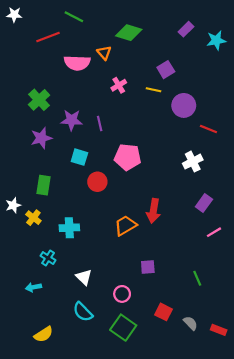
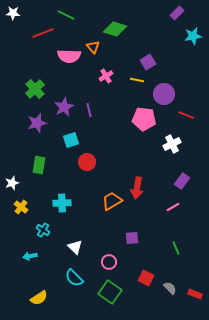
purple rectangle: (186, 29) -> (177, 13), moved
purple star: (72, 120) -> (64, 107), turned -30
cyan square: (79, 157) -> (71, 140), turned -35
pink pentagon: (128, 157) -> (144, 119), moved
yellow cross: (33, 218) -> (21, 207), moved
pink line: (214, 232) -> (173, 207), moved

